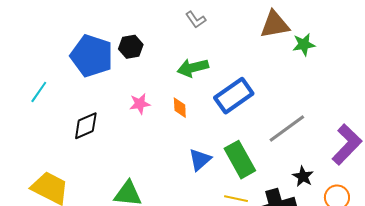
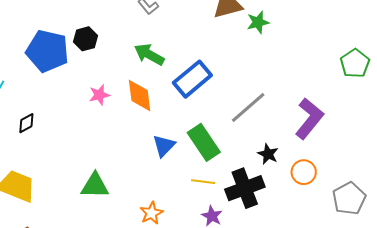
green arrow: (193, 68) -> (149, 55), turned 48
orange diamond: (180, 108) -> (140, 96), size x1.6
black diamond: (86, 126) -> (26, 123), moved, size x0.7

